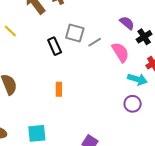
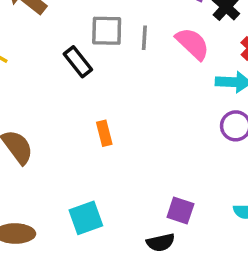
gray line: (95, 42) -> (144, 38), turned -40

